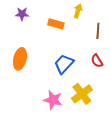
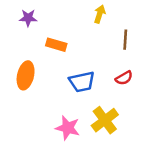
orange rectangle: (56, 24) -> (56, 45), moved
red semicircle: (97, 61) -> (124, 78), turned -88
blue trapezoid: (64, 64) -> (82, 82), turned -145

